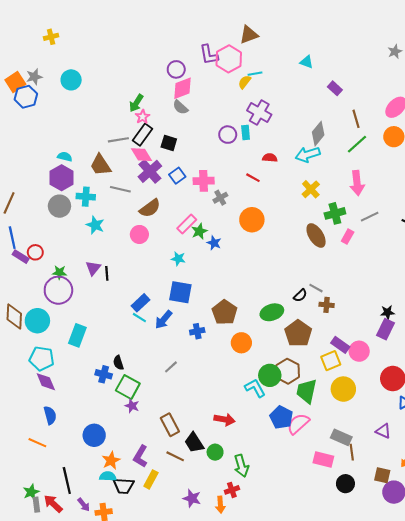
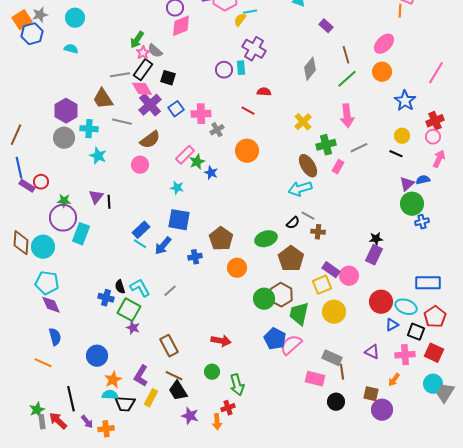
gray semicircle: (180, 107) -> (155, 51), moved
cyan arrow: (308, 155) -> (300, 189), moved
cyan semicircle: (65, 157) -> (71, 49), moved
cyan rectangle: (77, 335) -> (81, 234), moved
cyan L-shape: (255, 388) -> (140, 288), moved
black trapezoid: (194, 443) -> (178, 391), moved

